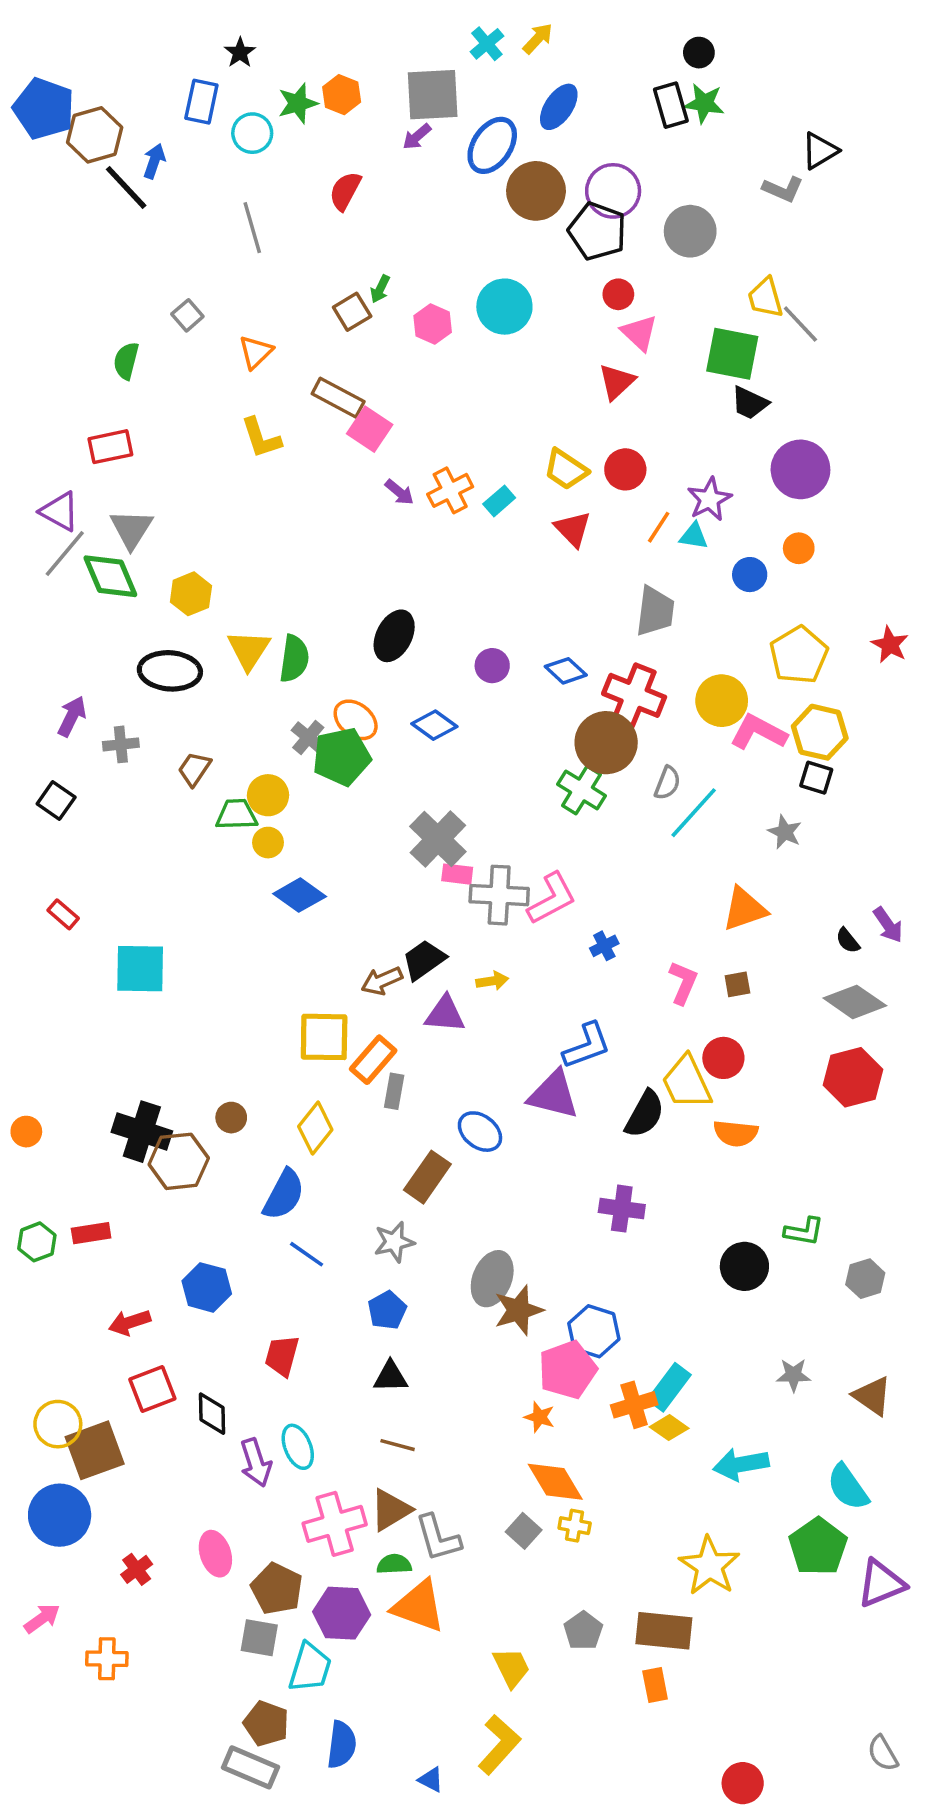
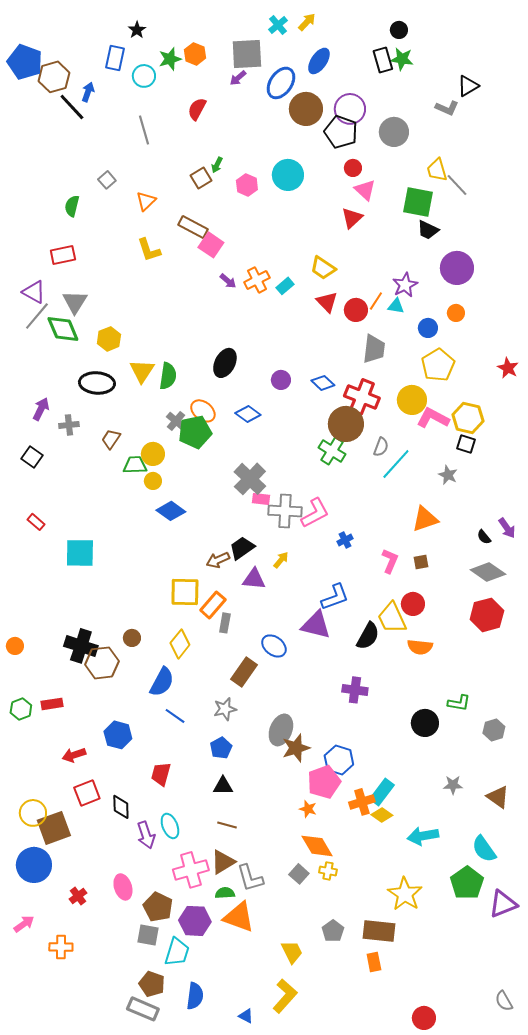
red circle: (625, 469) -> (356, 310), moved
yellow pentagon: (799, 655) -> (438, 365), moved
yellow arrow: (492, 981) -> (281, 560), turned -42

